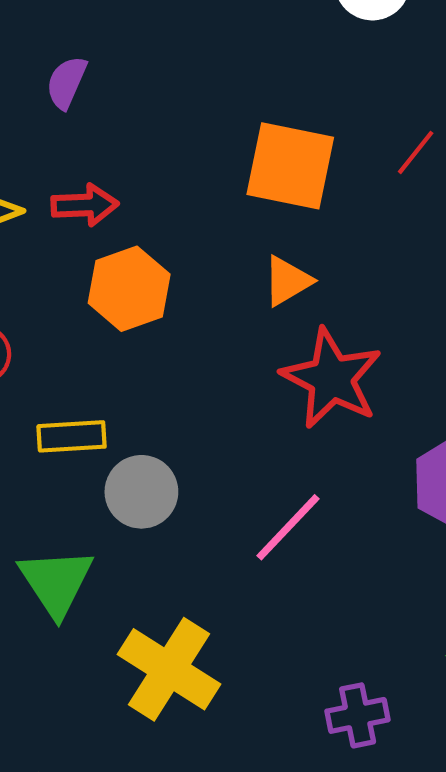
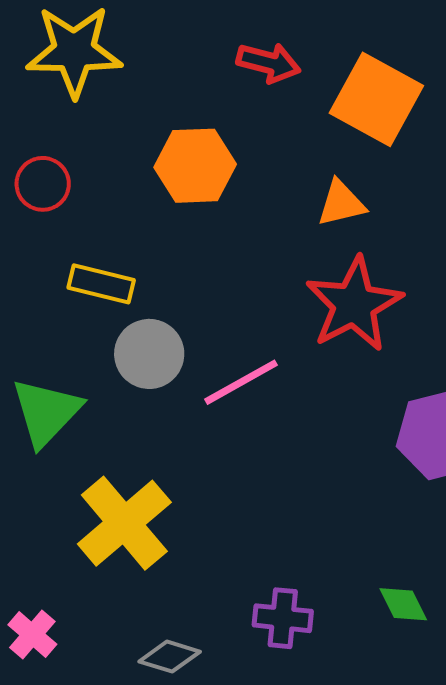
red arrow: (85, 205) -> (269, 63), moved
pink line: (288, 527) -> (241, 382), moved

